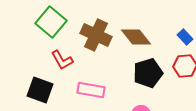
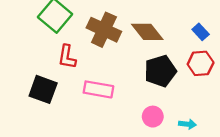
red L-shape: (62, 60) -> (67, 57), turned 40

